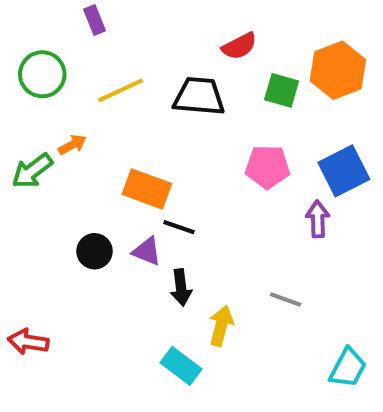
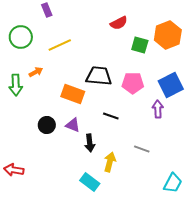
black trapezoid: (199, 96) -> (99, 76), moved
green arrow: (32, 171) -> (16, 85), turned -55
black line: (179, 227) -> (111, 116), moved

